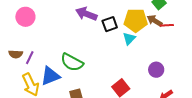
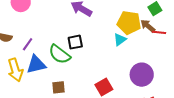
black square: (110, 24) -> (75, 42), moved
purple line: (30, 58) -> (28, 44), moved
purple circle: (156, 70) -> (142, 75), size x1.5

